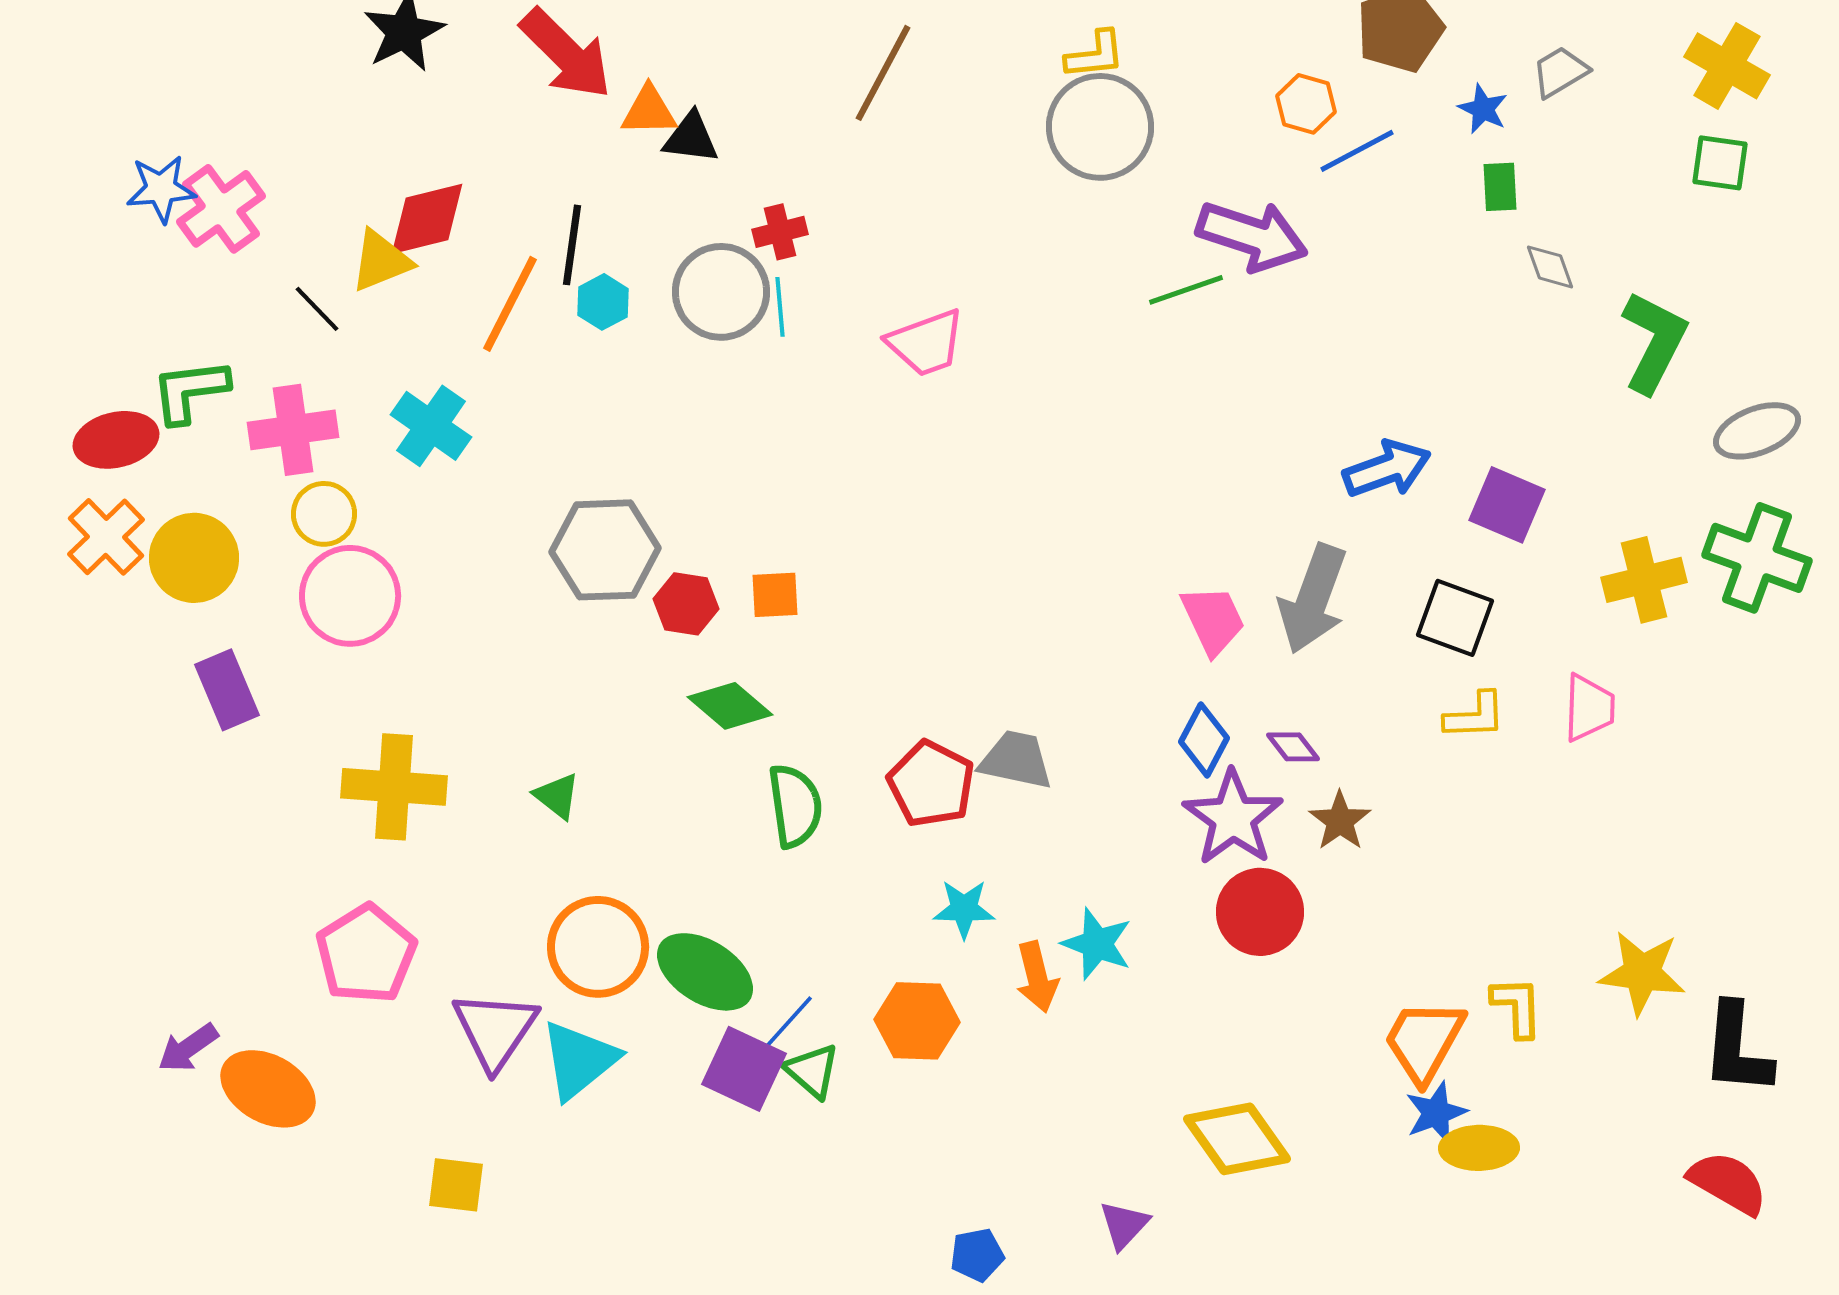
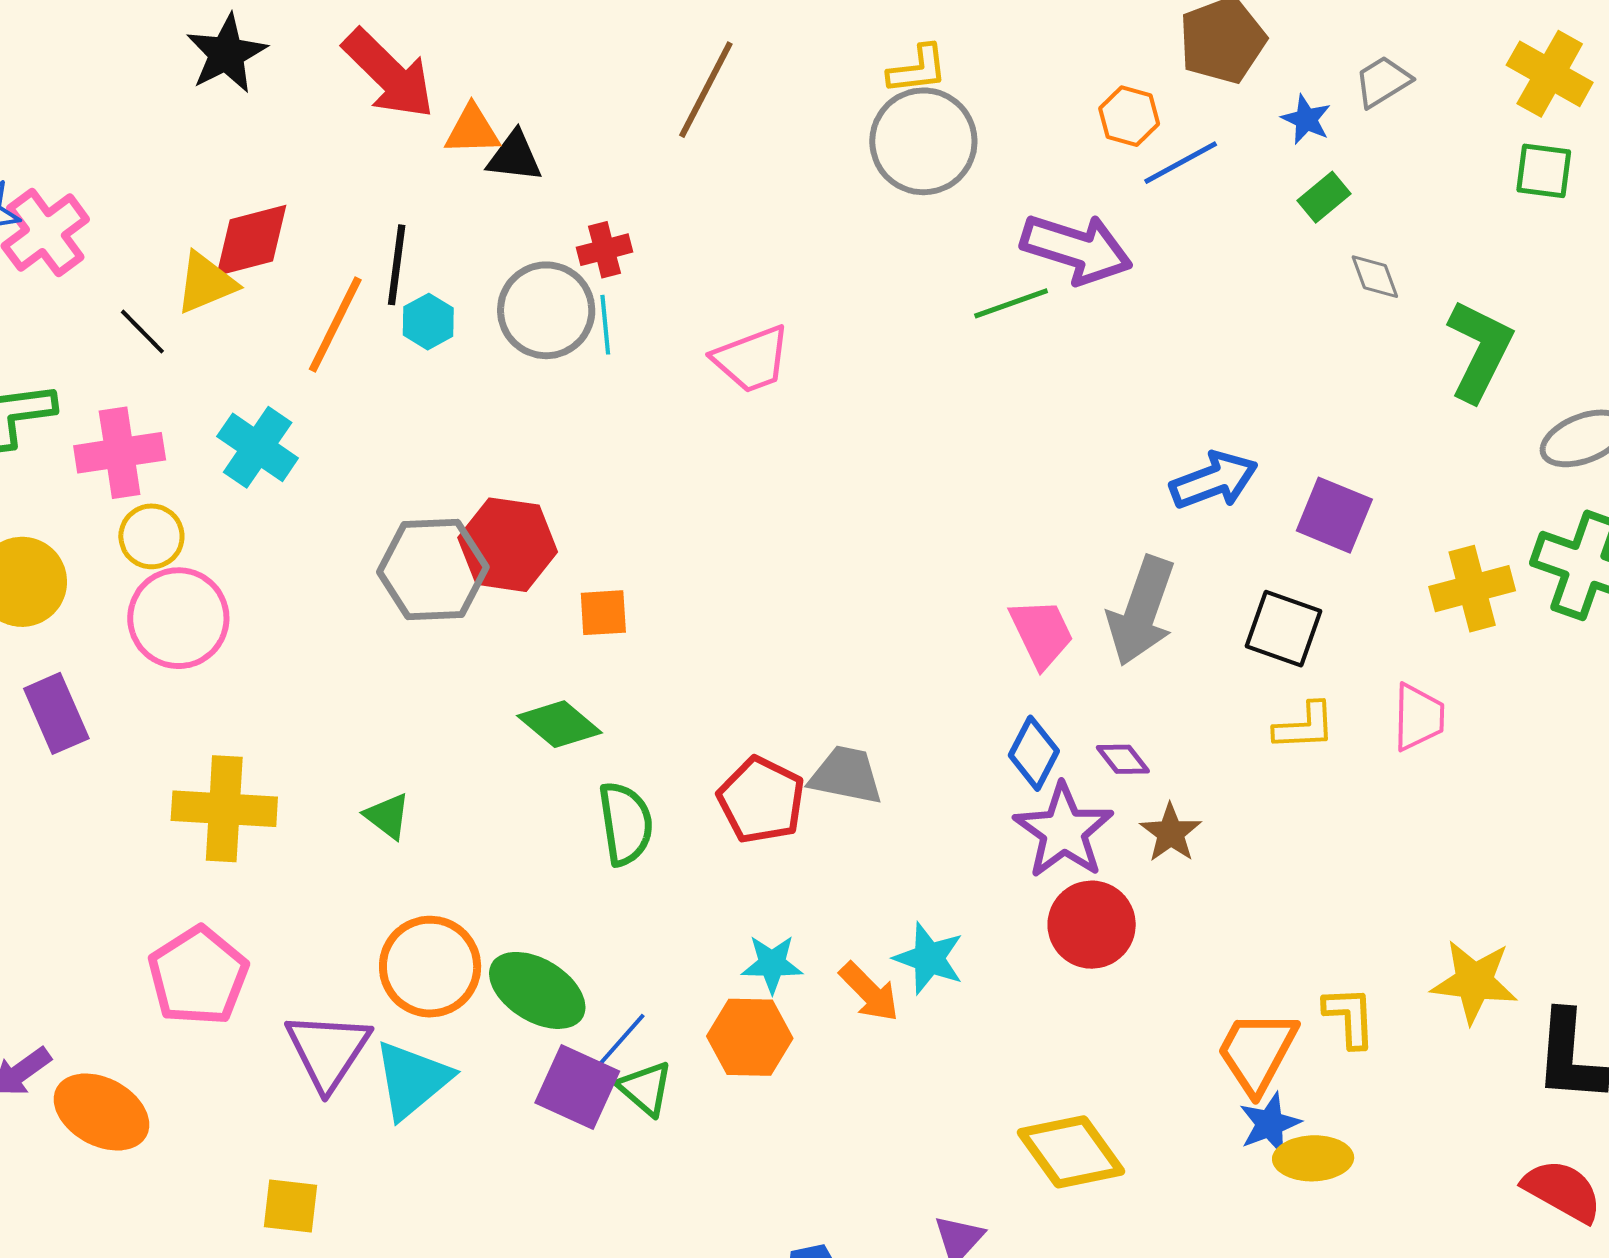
green rectangle: (1500, 187) -> (1324, 197), turned 54
red hexagon: (686, 604) -> (508, 545), moved, size x1.5
cyan star: (964, 909) -> (772, 964), moved
orange arrow: (1037, 977) -> (869, 992), turned -30

